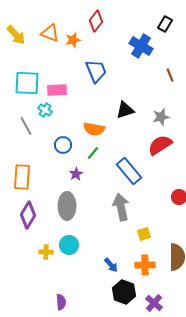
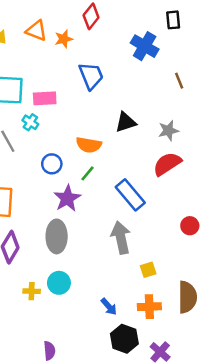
black rectangle: (165, 24) -> (173, 20), turned -35
purple star: (76, 174) -> (67, 198), size x1.6

